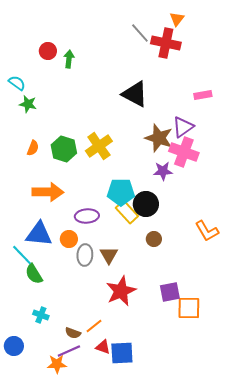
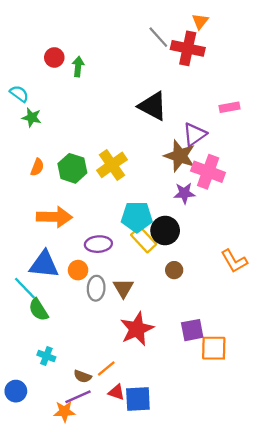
purple triangle: (183, 127) -> (195, 134), moved

